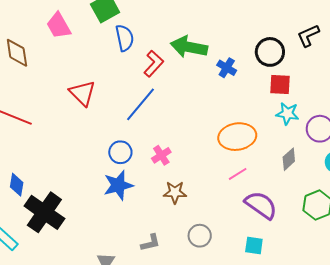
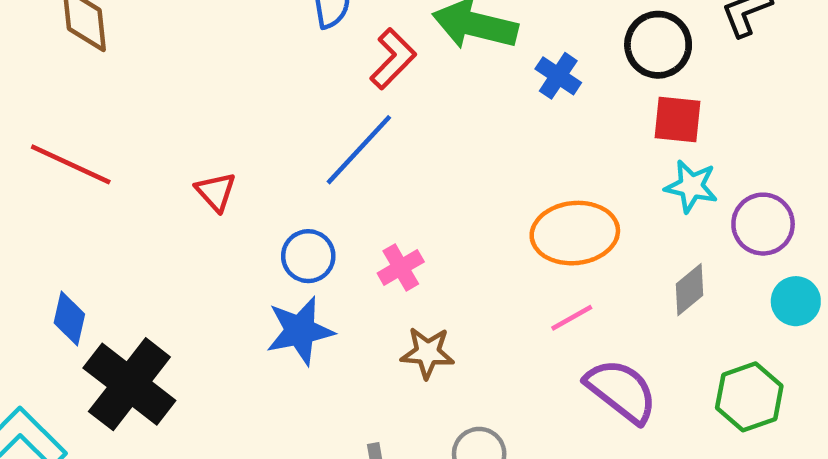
red triangle: (82, 93) -> (216, 192), moved, size x0.7

